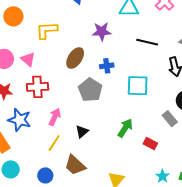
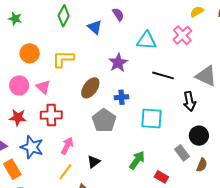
orange circle: (13, 16) -> (30, 53), moved
purple star: (102, 31) -> (118, 63), turned -30

